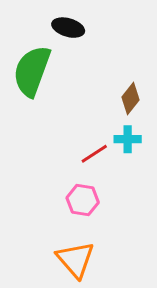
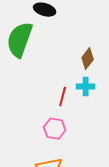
red line: (94, 154) -> (63, 97), turned -42

